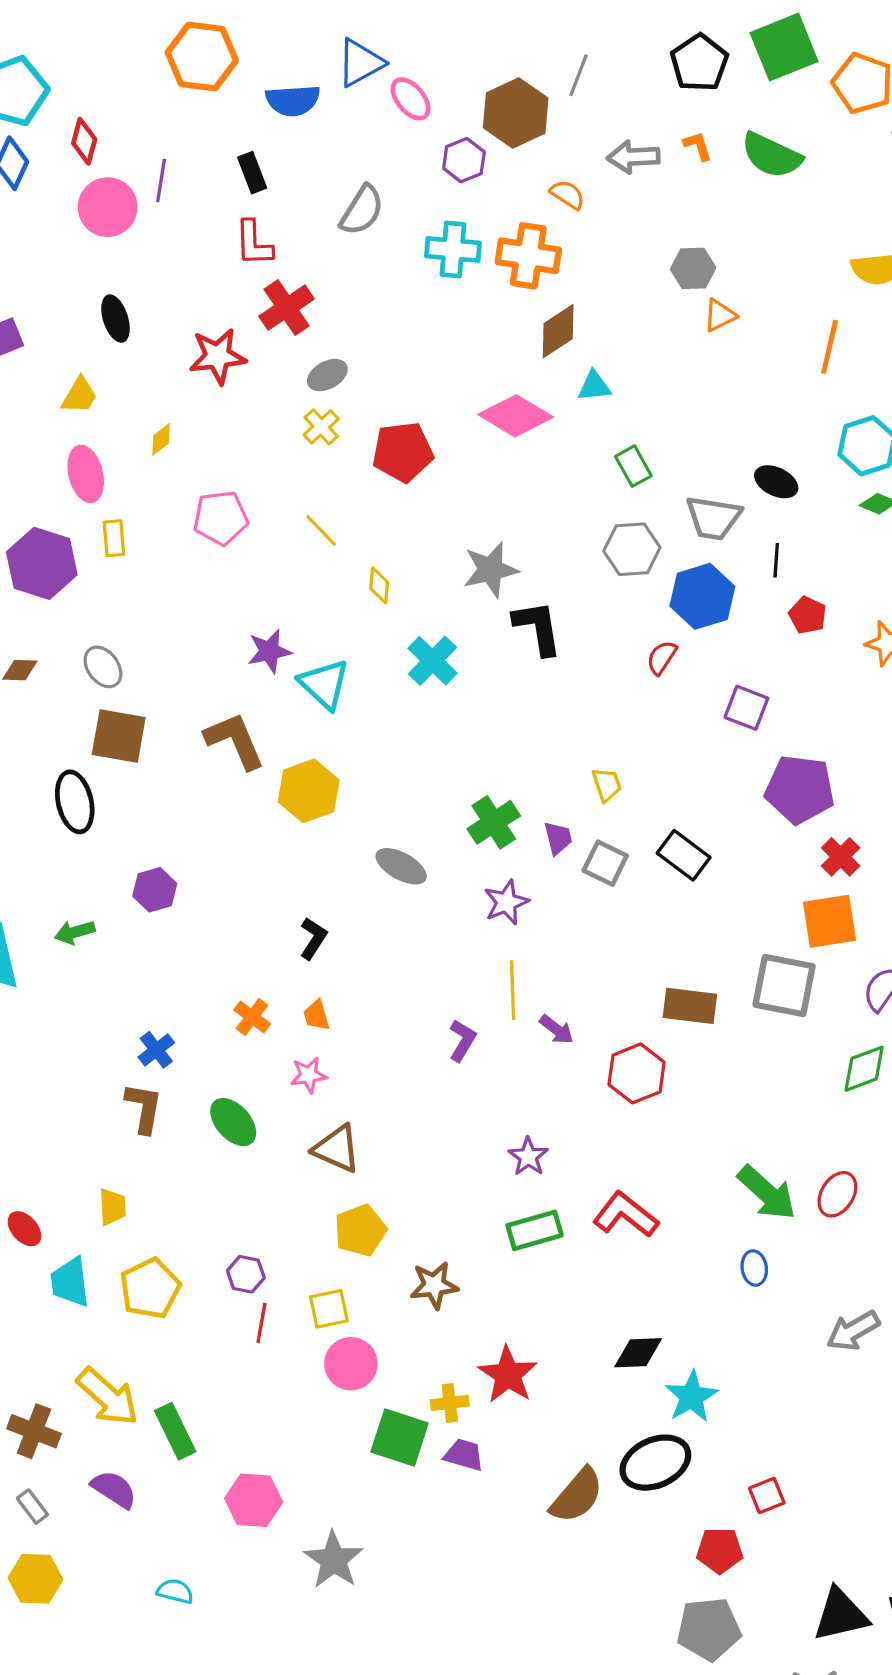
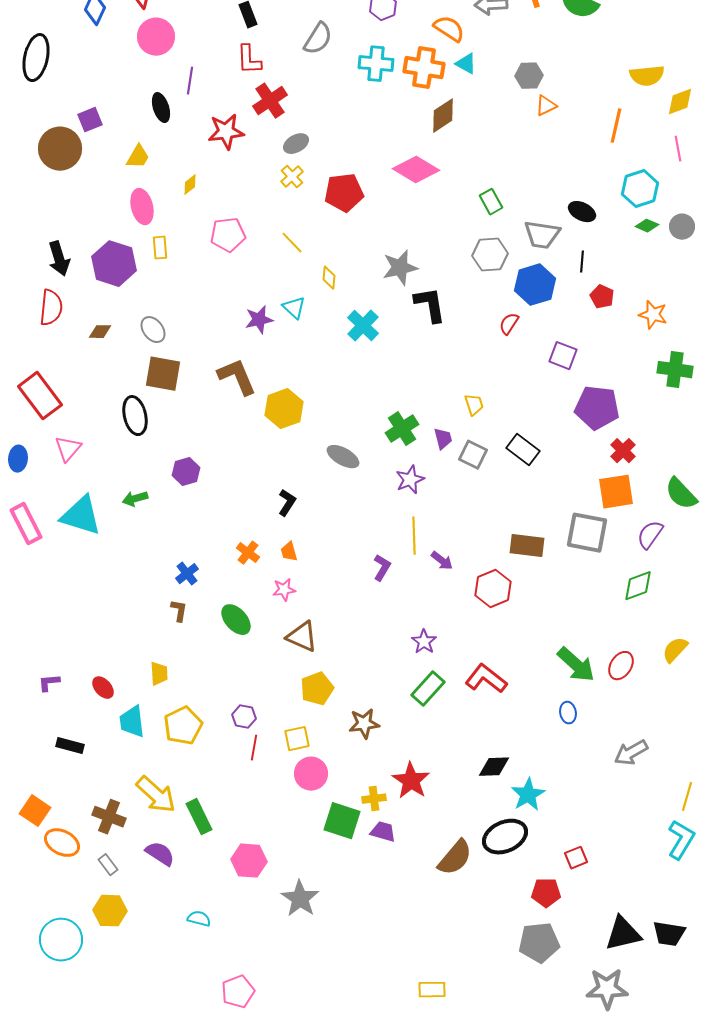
purple line: (161, 180) -> (190, 81), moved
orange semicircle: (567, 195) -> (449, 29), size x1.4
cyan triangle: (594, 386) -> (466, 64), moved, turned 35
cyan triangle: (324, 684) -> (294, 308), moved, size x0.7
brown L-shape: (144, 1108) -> (179, 611), size x0.7
green rectangle: (535, 1230) -> (428, 689), turned -32

